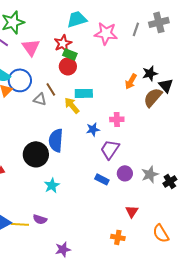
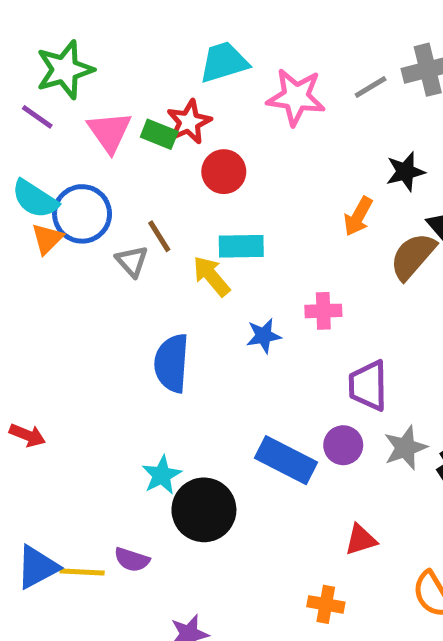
gray line: (136, 29) -> (371, 87), turned 40
green rectangle: (70, 54) -> (159, 134), moved
red circle: (68, 66) -> (224, 172), moved
black star: (150, 73) -> (405, 172), moved
gray triangle: (40, 99) -> (132, 261), turned 32
purple trapezoid: (110, 149) -> (368, 386), moved, turned -35
black circle: (36, 154) -> (204, 510), moved
blue rectangle: (102, 179) -> (286, 460), size x1.6
red triangle: (132, 211) -> (361, 540), turned 40

